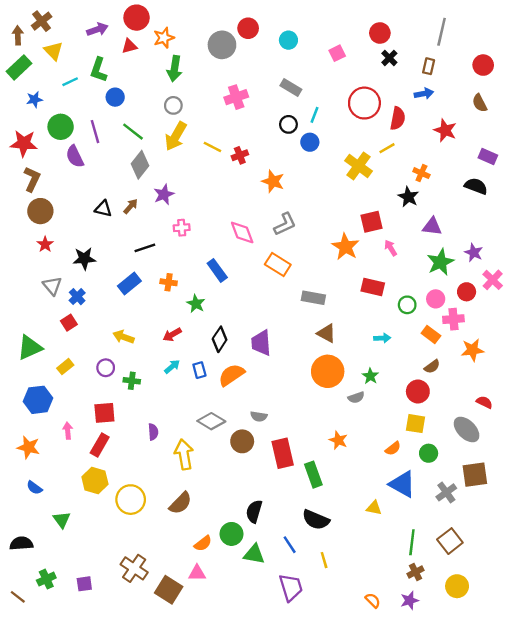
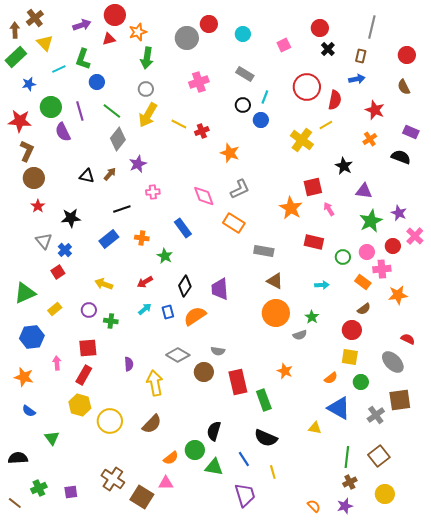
orange cross: (421, 173) -> (370, 139), moved, turned 32

